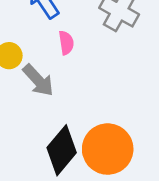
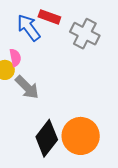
pink semicircle: (66, 43) -> (15, 58), moved

